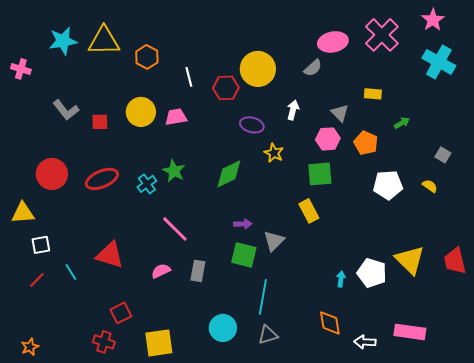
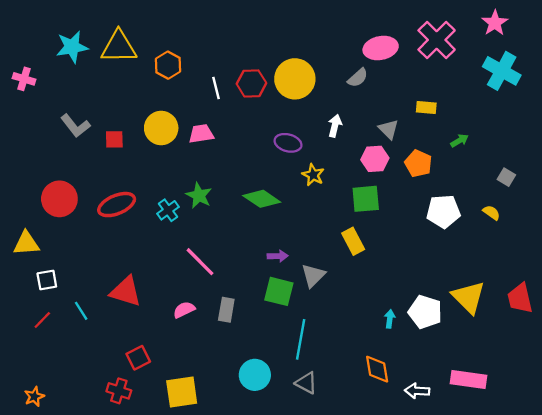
red hexagon: (226, 88) -> (251, 83), moved
green diamond: (229, 174) -> (262, 199), turned 60
gray triangle: (268, 335) -> (306, 383), turned 45

